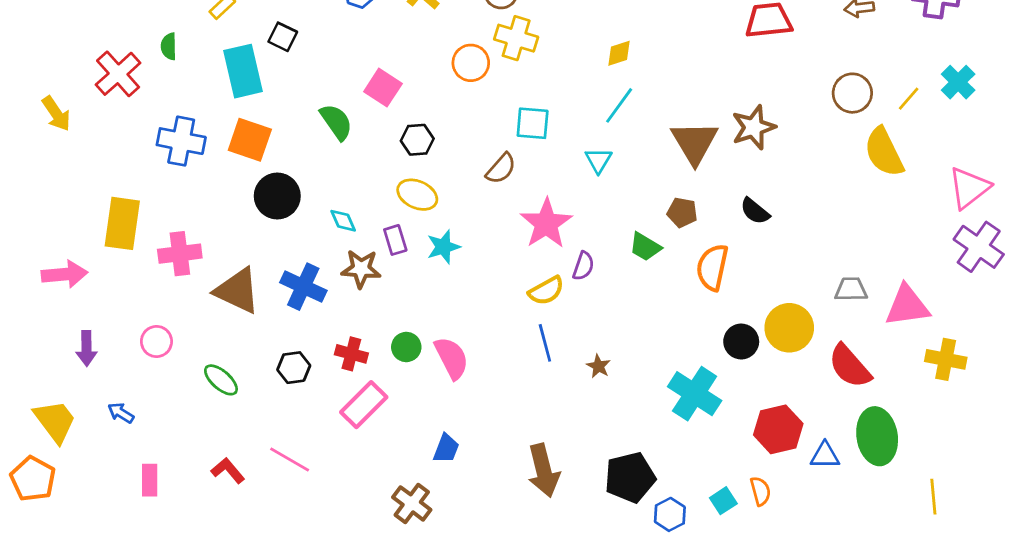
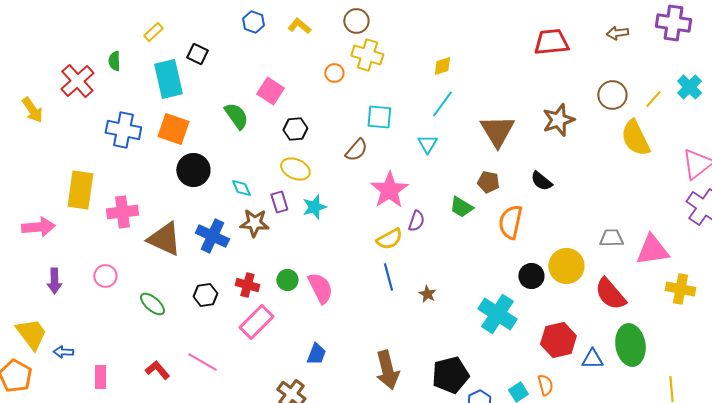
orange circle: (471, 63) -> (334, 73), size x0.7
brown star: (754, 127) -> (558, 120), moved
blue arrow: (121, 413) -> (63, 352), moved, turned -30

